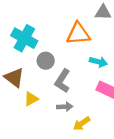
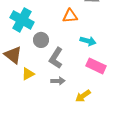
orange triangle: (78, 34) -> (70, 16), size x0.7
yellow arrow: (82, 124) -> (83, 96), moved

